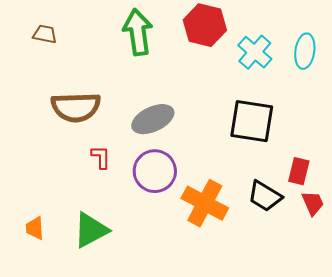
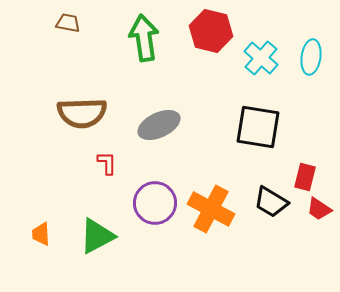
brown trapezoid: (45, 34) -> (68, 23), moved
purple circle: (155, 171) -> (155, 203), moved
red trapezoid: (313, 203) -> (319, 209), turned 148

